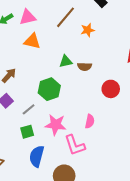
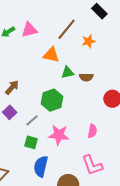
orange triangle: (32, 41) -> (51, 55), moved
green square: (27, 132) -> (31, 142), turned 32
pink L-shape: (75, 145) -> (92, 165), moved

